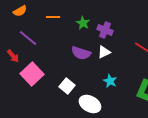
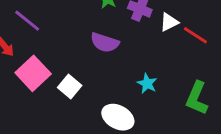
white triangle: (104, 52) -> (169, 22), moved
white square: (67, 86) -> (70, 86), moved

